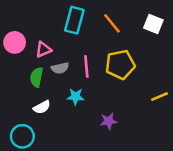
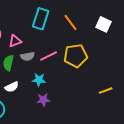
pink line: (86, 66) -> (49, 56), turned 66
yellow line: (160, 97) -> (106, 91), moved
purple star: (109, 121) -> (43, 100), moved

